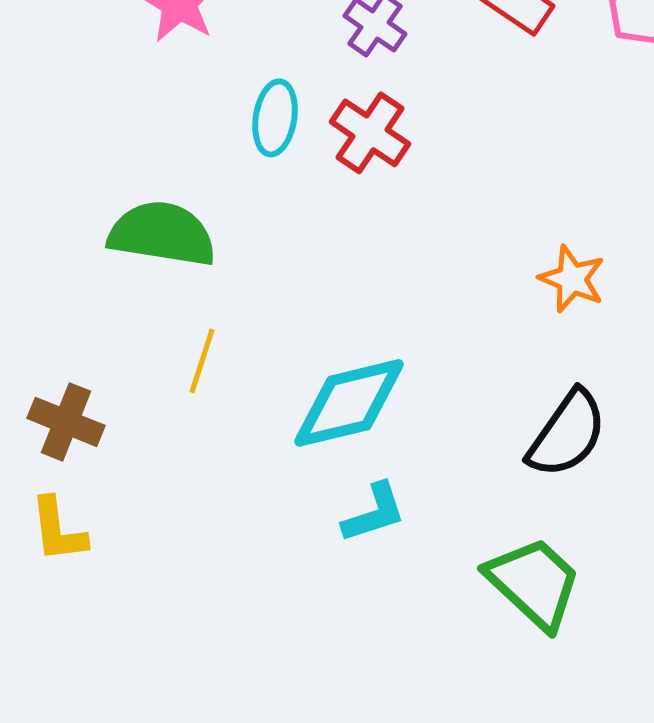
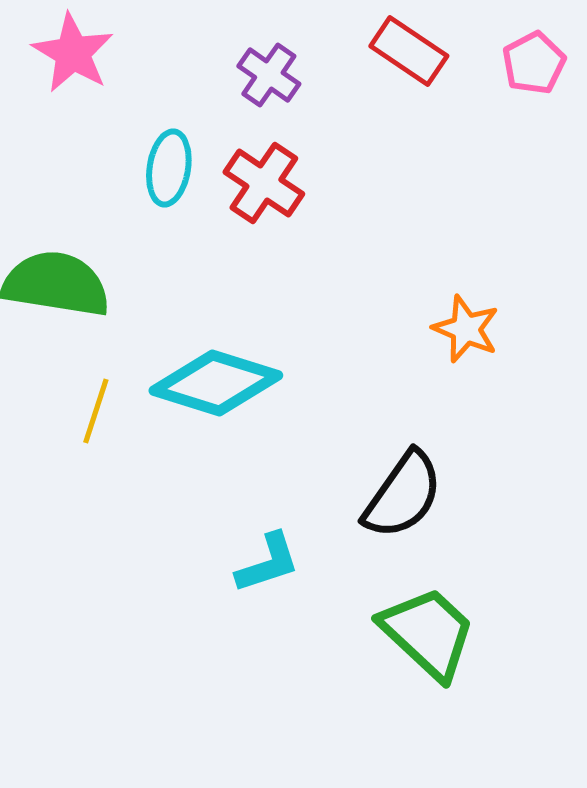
cyan diamond: (349, 403) -> (216, 383), moved, turned 31
black semicircle: (567, 434) -> (403, 495), moved

